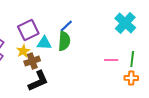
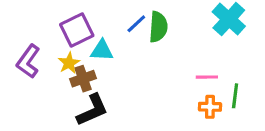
green semicircle: (64, 41) -> (158, 27), moved
green line: (132, 59) -> (235, 96), moved
orange cross: (131, 78) -> (210, 107), moved

